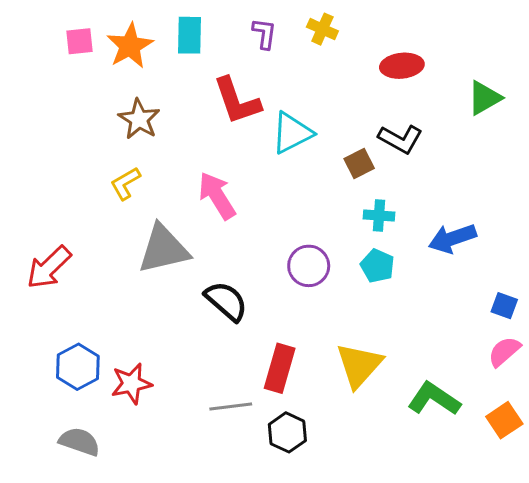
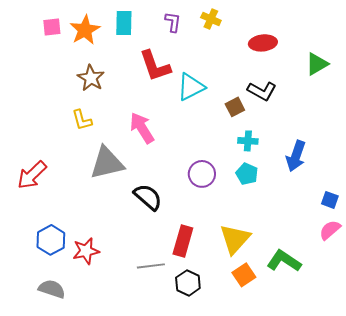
yellow L-shape: (125, 183) -> (82, 120), turned -75
blue arrow: (452, 238) -> (296, 156), turned -52
orange square: (504, 420) -> (244, 275), moved

